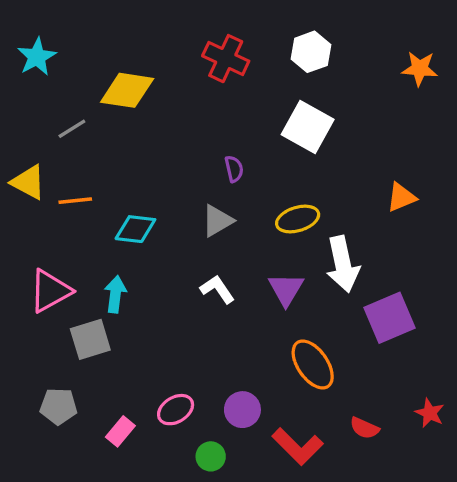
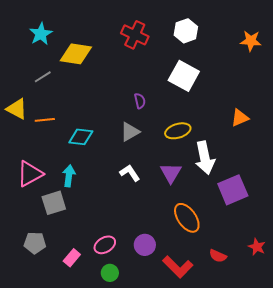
cyan star: (37, 57) -> (41, 34), moved
green circle: (211, 456) -> (110, 273), moved

